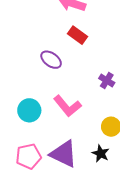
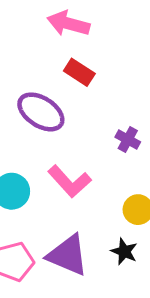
purple ellipse: (51, 60) -> (41, 112), size x1.4

